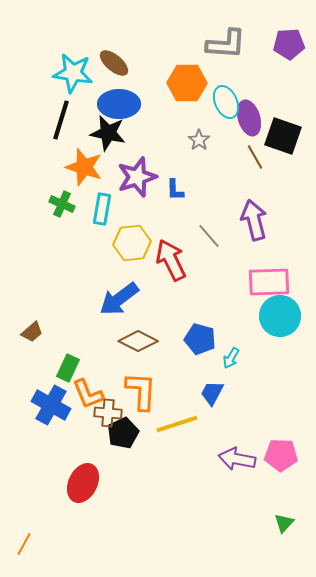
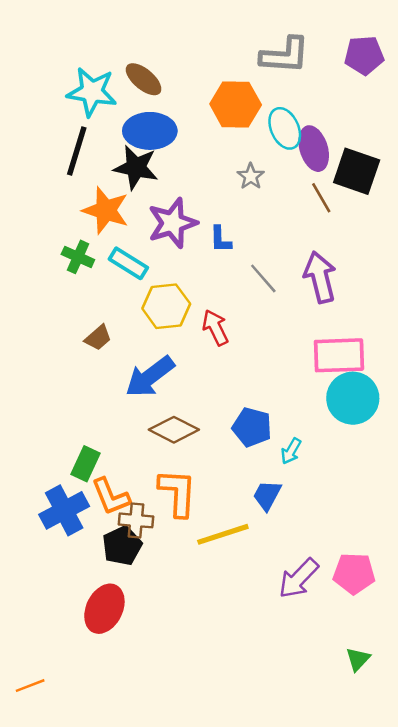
cyan rectangle: (102, 209) -> (128, 263), turned -68
gray line: (209, 236) -> (263, 278), moved
red arrow: (171, 260) -> (215, 328), size x0.7
brown trapezoid: (32, 332) -> (98, 338), moved
blue cross: (51, 405) -> (64, 510), turned 33
black pentagon: (123, 433) -> (122, 546), moved
purple arrow: (237, 459) -> (299, 578), turned -57
orange line: (24, 544) -> (30, 686), turned 40

